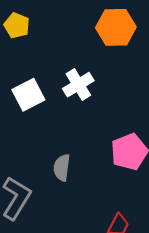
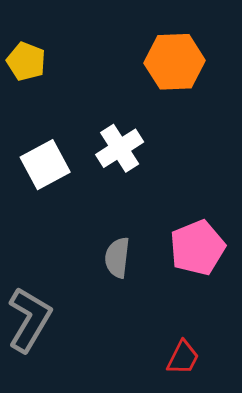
gray semicircle: (62, 168) -> (117, 258), moved

